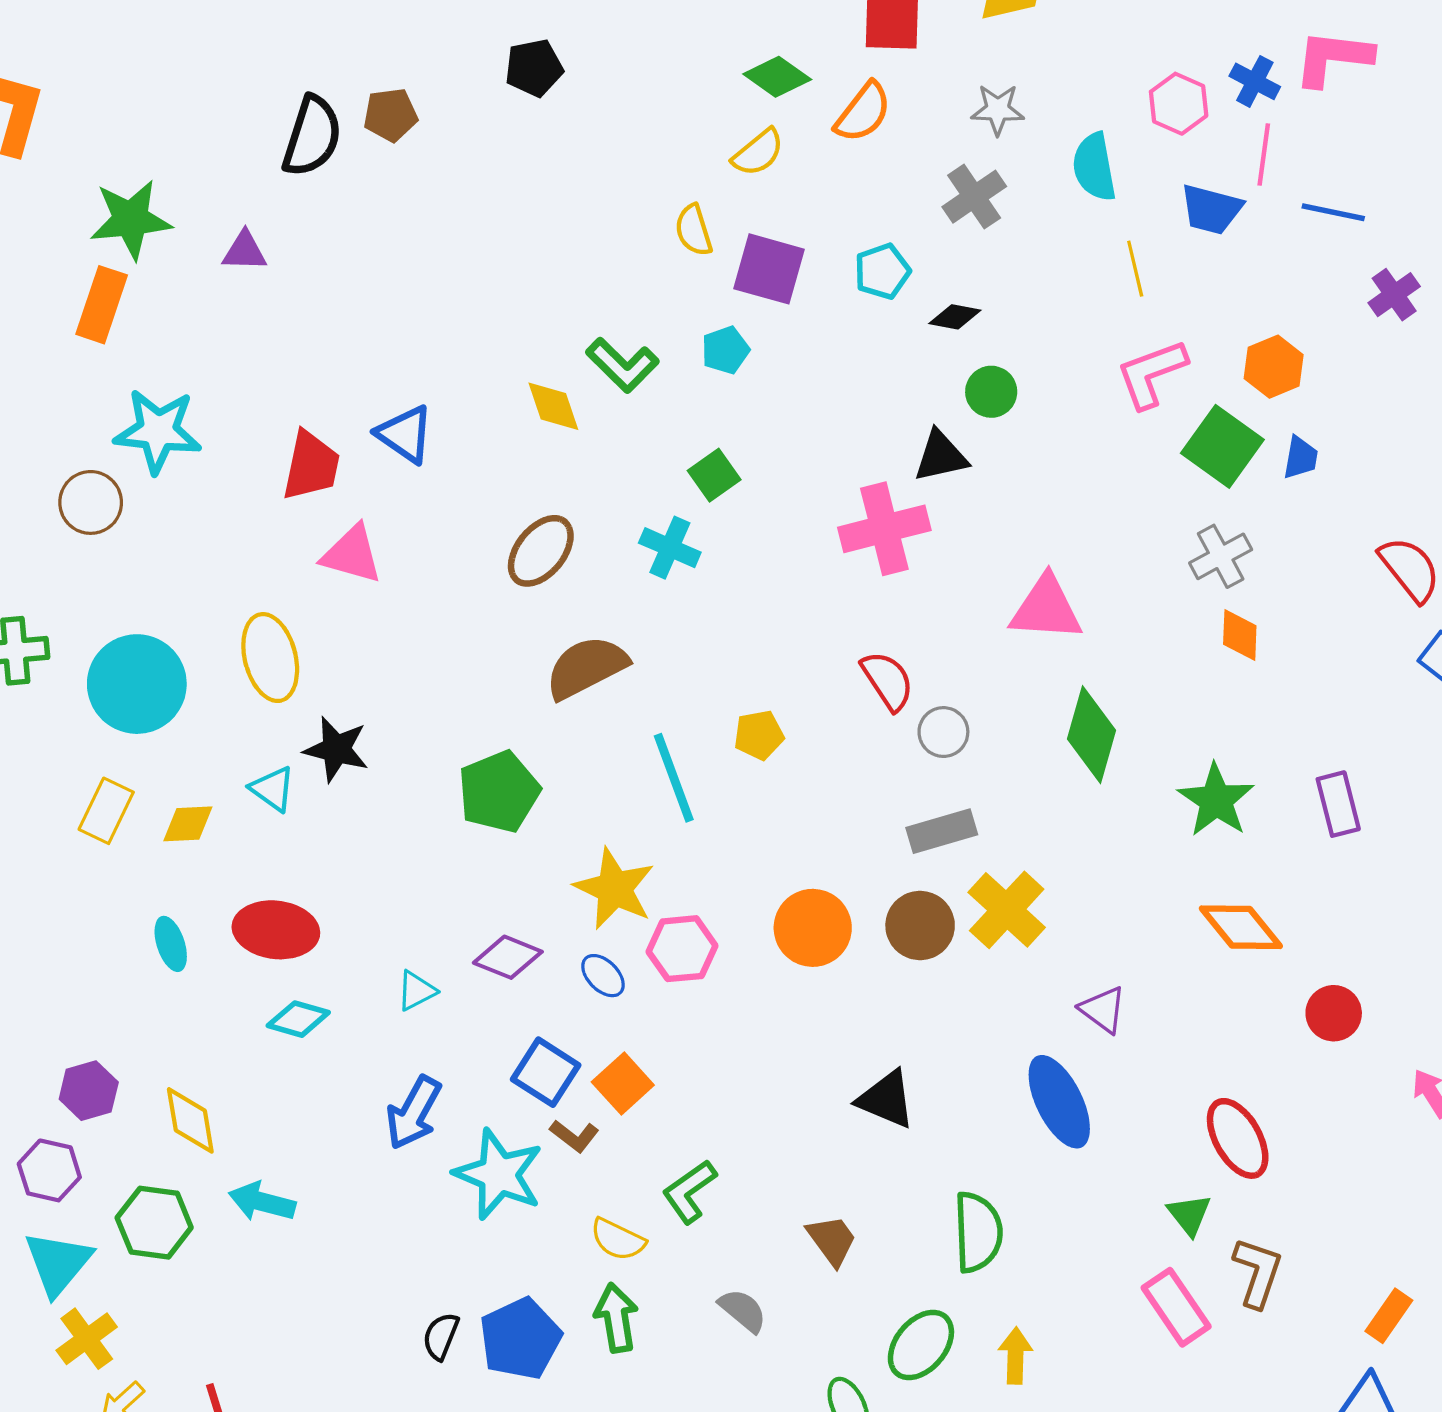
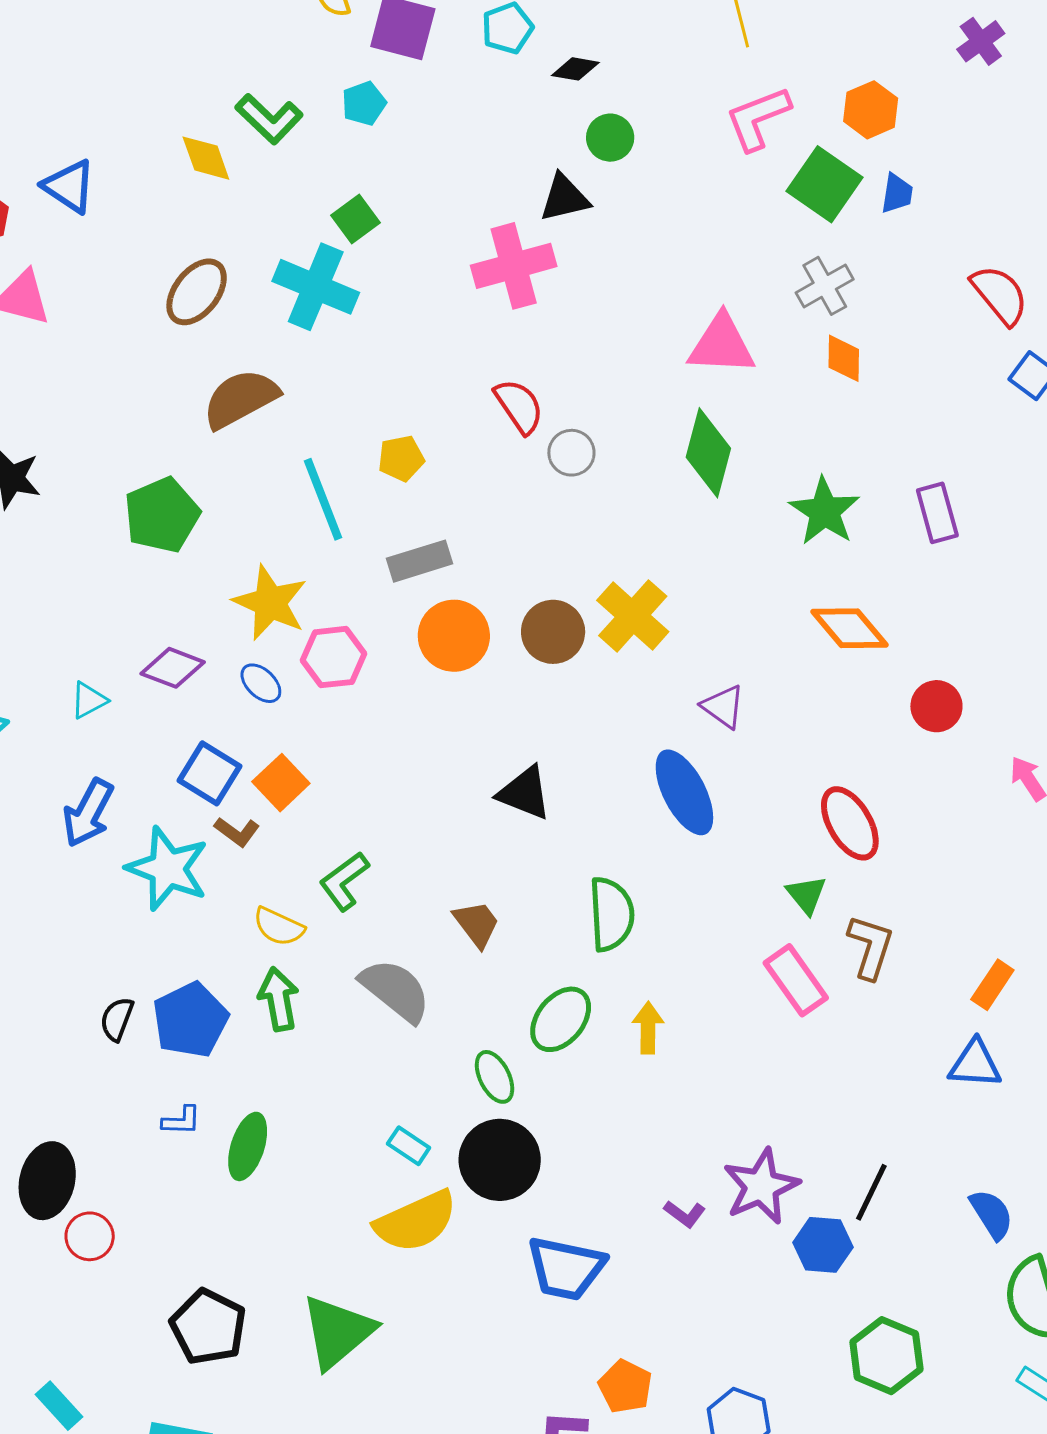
cyan cross: (670, 548) -> (316, 287), size x1.5
pink triangle: (1046, 608) -> (722, 345), moved
gray rectangle: (942, 831) -> (419, 561), moved
gray semicircle: (743, 1310) -> (395, 990), size x1.6

